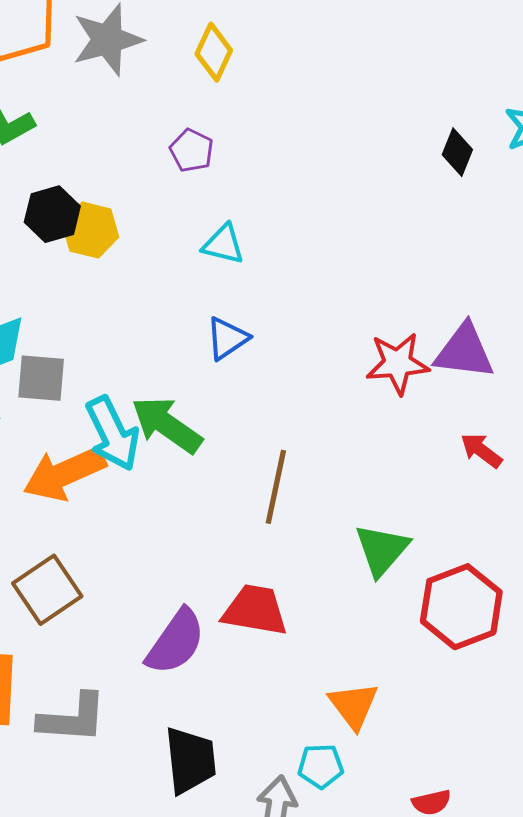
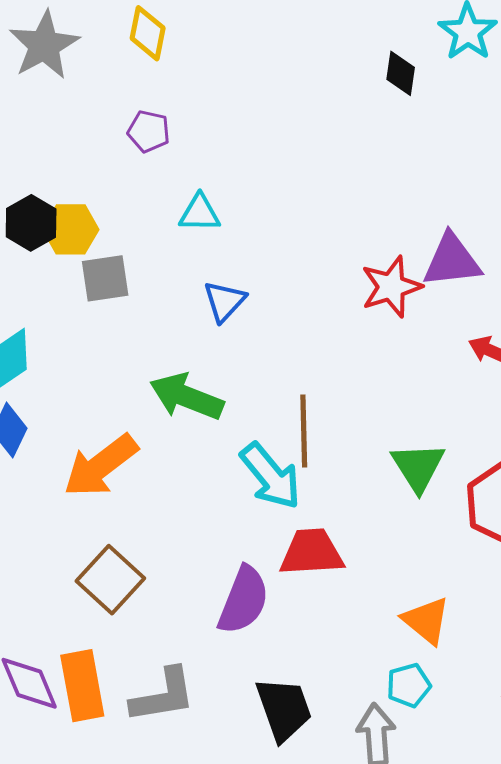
gray square: (41, 378) -> (105, 278), moved
cyan arrow: (113, 434) -> (271, 476), moved

